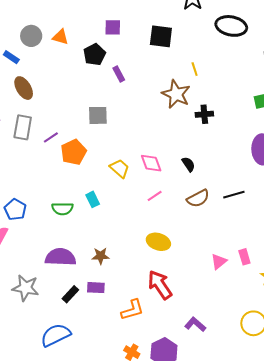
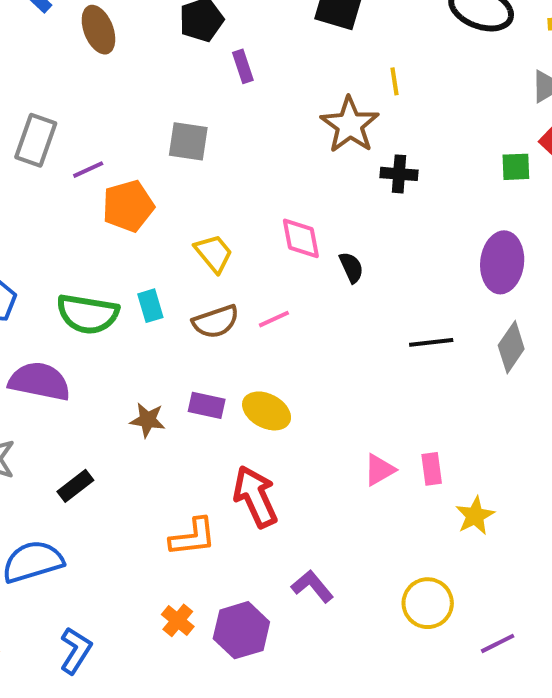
brown ellipse: (24, 88) -> (98, 30), moved
pink diamond: (151, 163) -> (301, 238), moved
brown semicircle: (198, 198) -> (216, 322), moved
green semicircle: (62, 209) -> (88, 314), size x1.4
purple semicircle: (60, 257) -> (39, 381), moved
purple rectangle: (96, 288) -> (207, 405), moved

